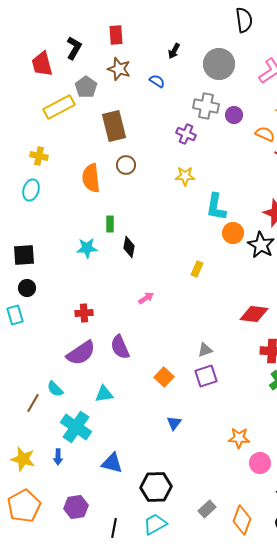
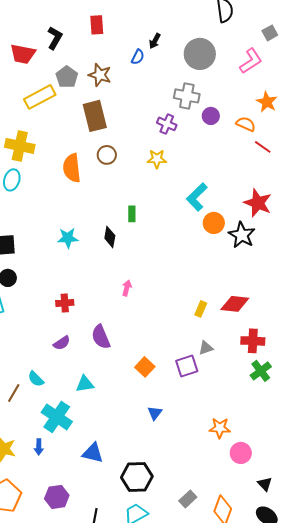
red trapezoid: (42, 64) -> (23, 54), turned -64
brown star: (119, 69) -> (100, 75), moved
blue semicircle: (157, 81) -> (138, 57), moved, turned 84
purple circle: (234, 115) -> (211, 116), moved
yellow cross: (39, 156) -> (20, 146), size x1.6
yellow star: (185, 176) -> (157, 159), moved
cyan L-shape: (216, 207) -> (197, 197), turned 36
green rectangle: (110, 224) -> (132, 214), moved
yellow rectangle: (197, 269) -> (201, 309), moved
pink arrow: (146, 298) -> (127, 288), turned -42
gray triangle: (205, 350) -> (206, 348), moved
purple semicircle: (81, 353) -> (62, 343), size x0.6

